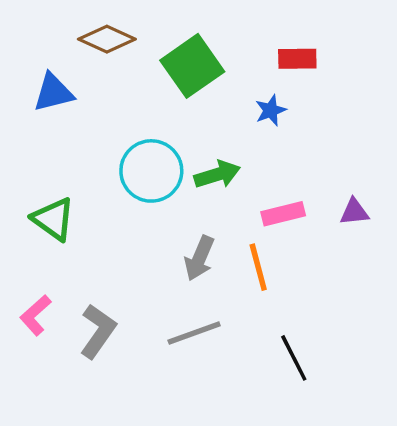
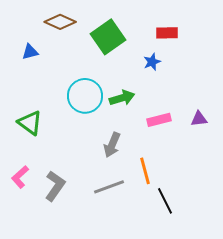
blue triangle: (53, 93) -> (30, 52), size x0.7
orange line: (258, 267) -> (145, 171), moved

